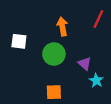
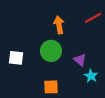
red line: (98, 19) -> (93, 18), turned 36
white square: (19, 41) -> (16, 58), moved

